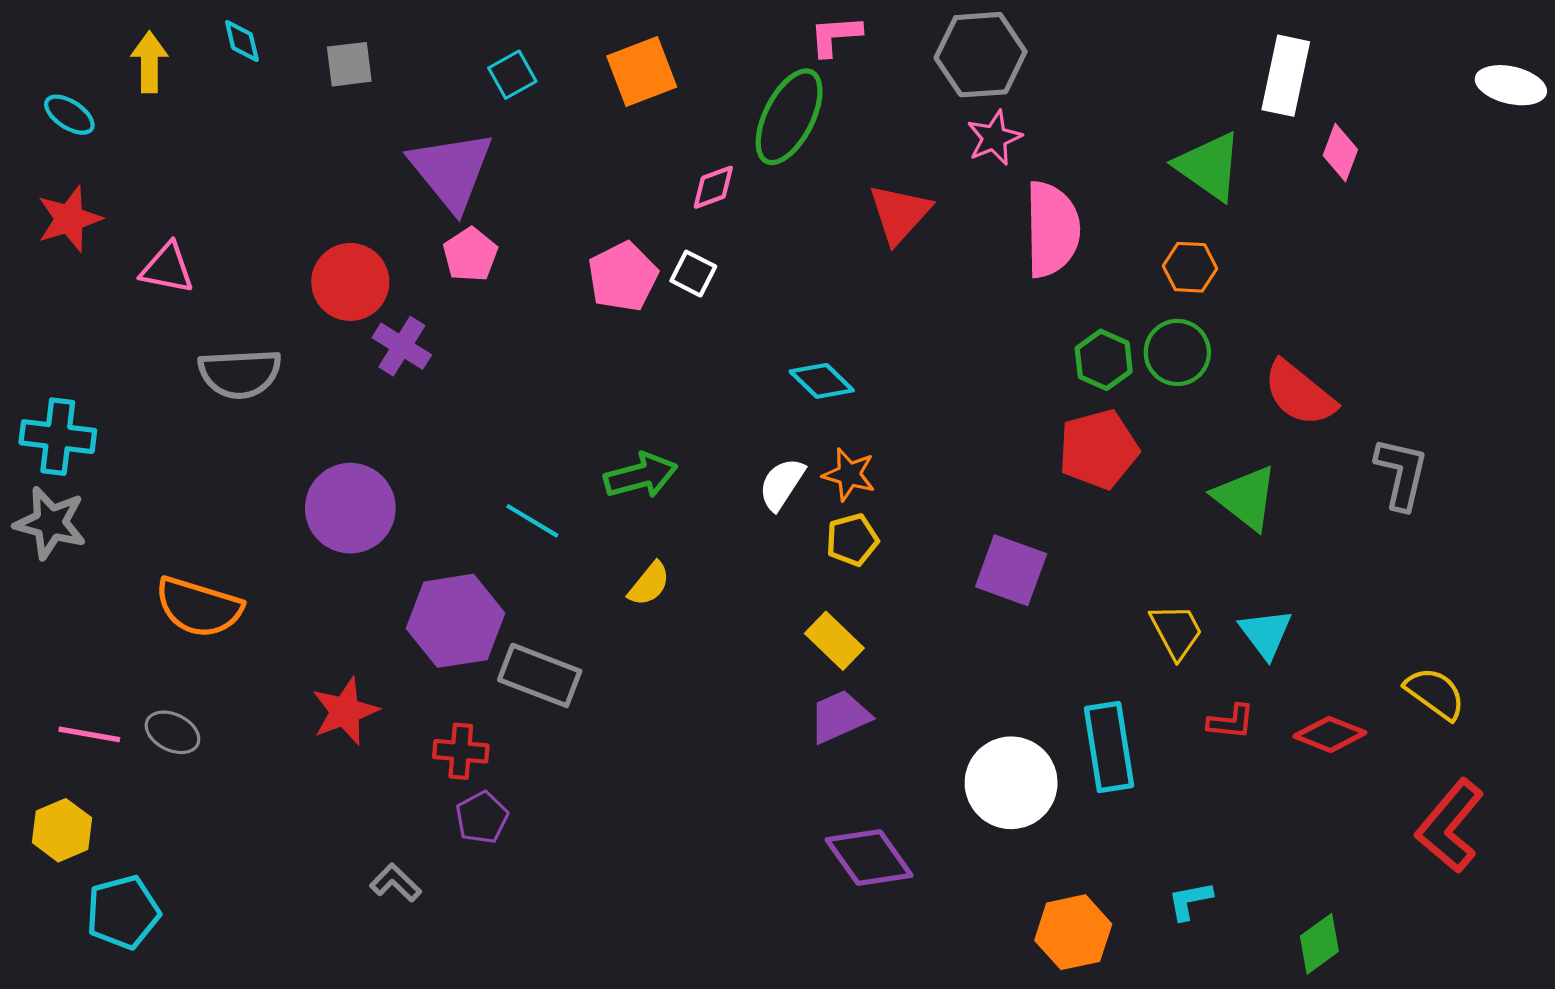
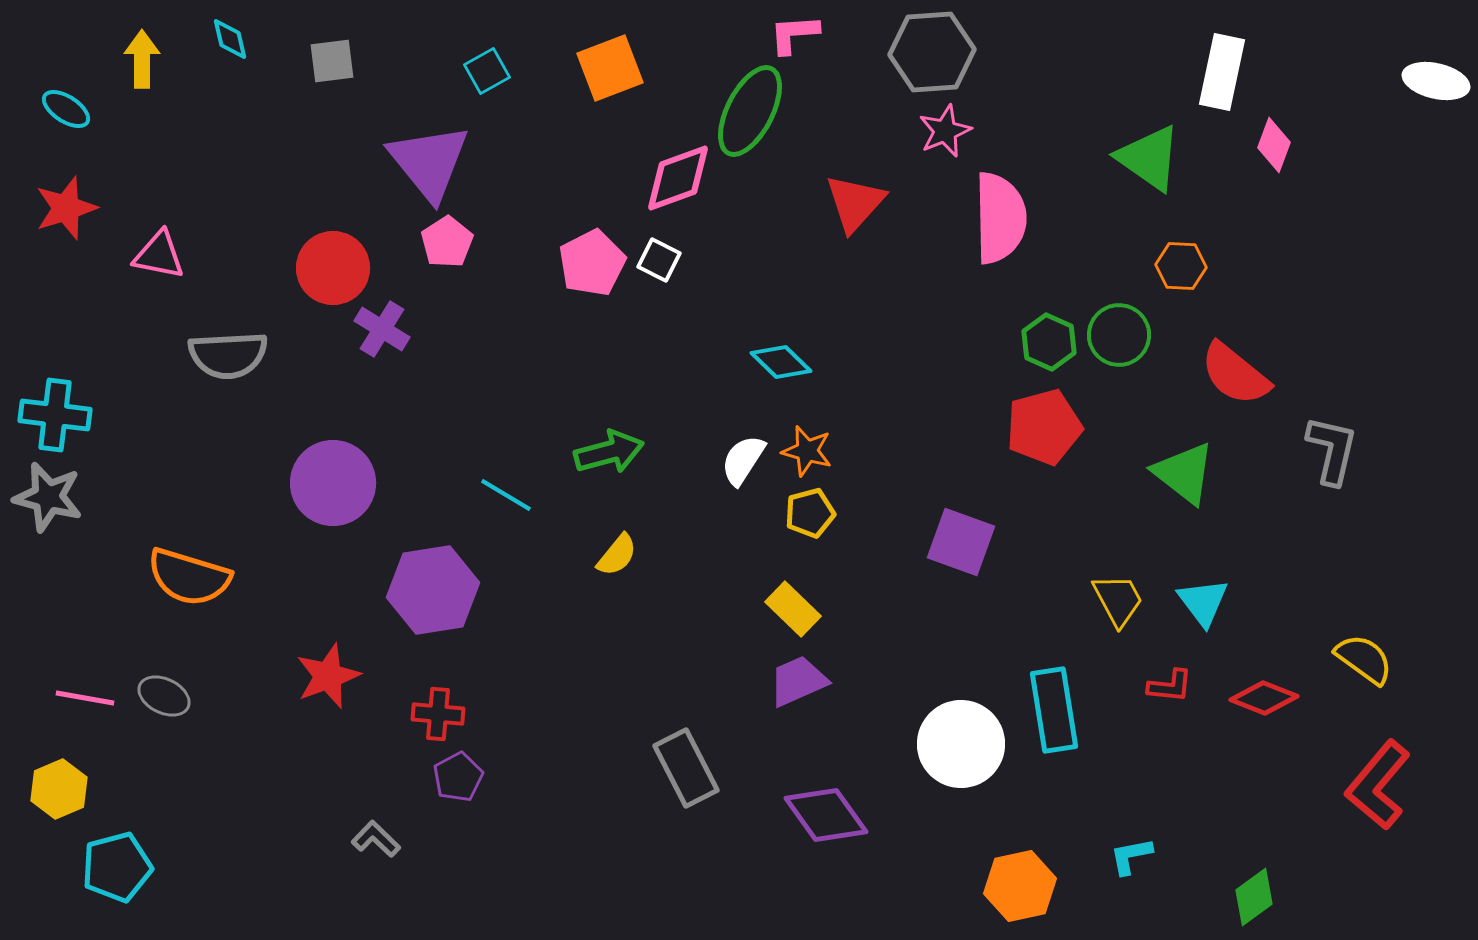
pink diamond: (713, 187) -> (678, 178), size x1.6
orange hexagon: (1190, 267) -> (1181, 266), moved
gray rectangle: (540, 675) -> (686, 768), moved, turned 42

